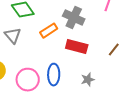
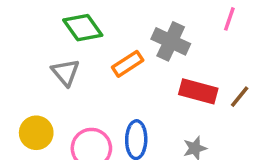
red rectangle: (77, 47) -> (198, 91), moved

